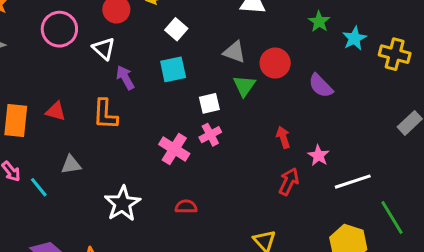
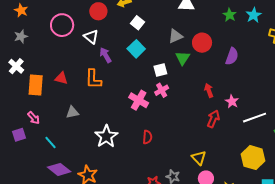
cyan star: (354, 38) -> (254, 15), moved
gray triangle: (234, 52) -> (175, 36), turned -42
cyan square: (173, 69) -> (136, 49), turned -30
purple semicircle: (321, 86) -> (232, 56), turned -114
cyan line: (39, 187) -> (51, 143), moved
red semicircle: (186, 207) -> (147, 137), turned 96

